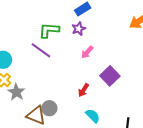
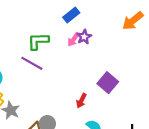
purple star: (79, 29) -> (84, 37), moved
pink arrow: (87, 52) -> (73, 40), moved

